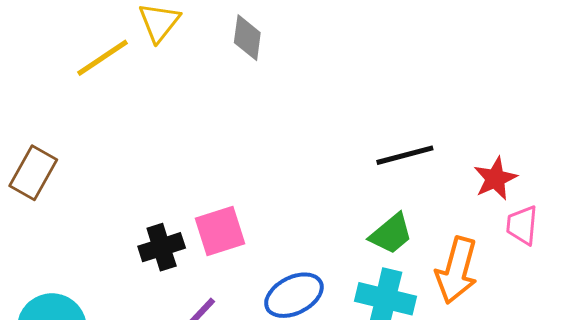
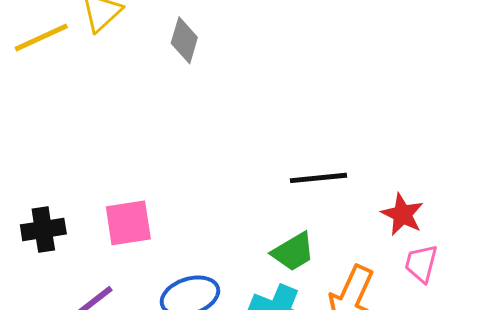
red star: (495, 179) -> (402, 214), turned -30
black cross: (162, 247) -> (43, 229), moved

